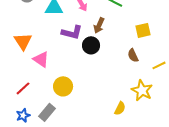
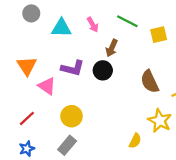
yellow square: (143, 30) -> (159, 35), moved
purple L-shape: (72, 32) -> (73, 68), moved
brown semicircle: (133, 55) -> (150, 82), size x1.5
gray rectangle: (47, 112) -> (67, 145), moved

